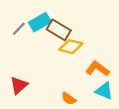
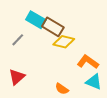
cyan rectangle: (40, 22) -> (36, 20), turned 60
gray line: (19, 29) -> (18, 40), moved

